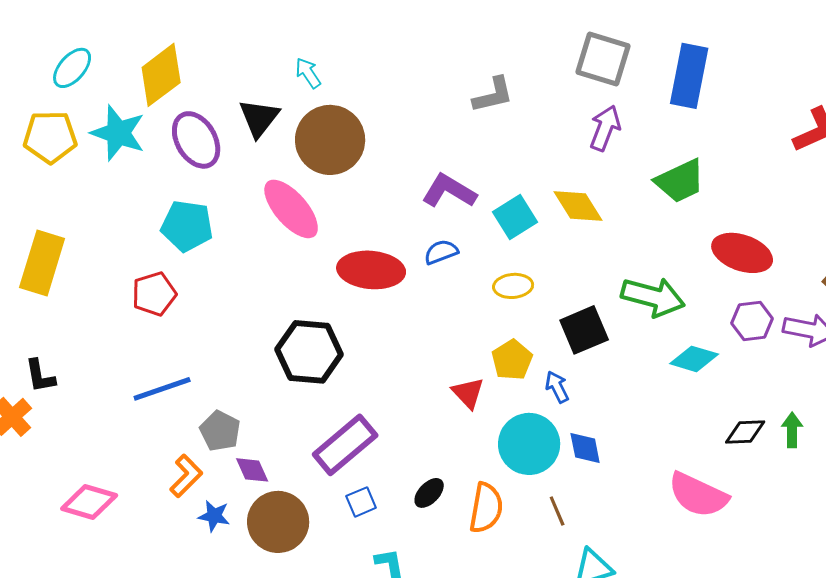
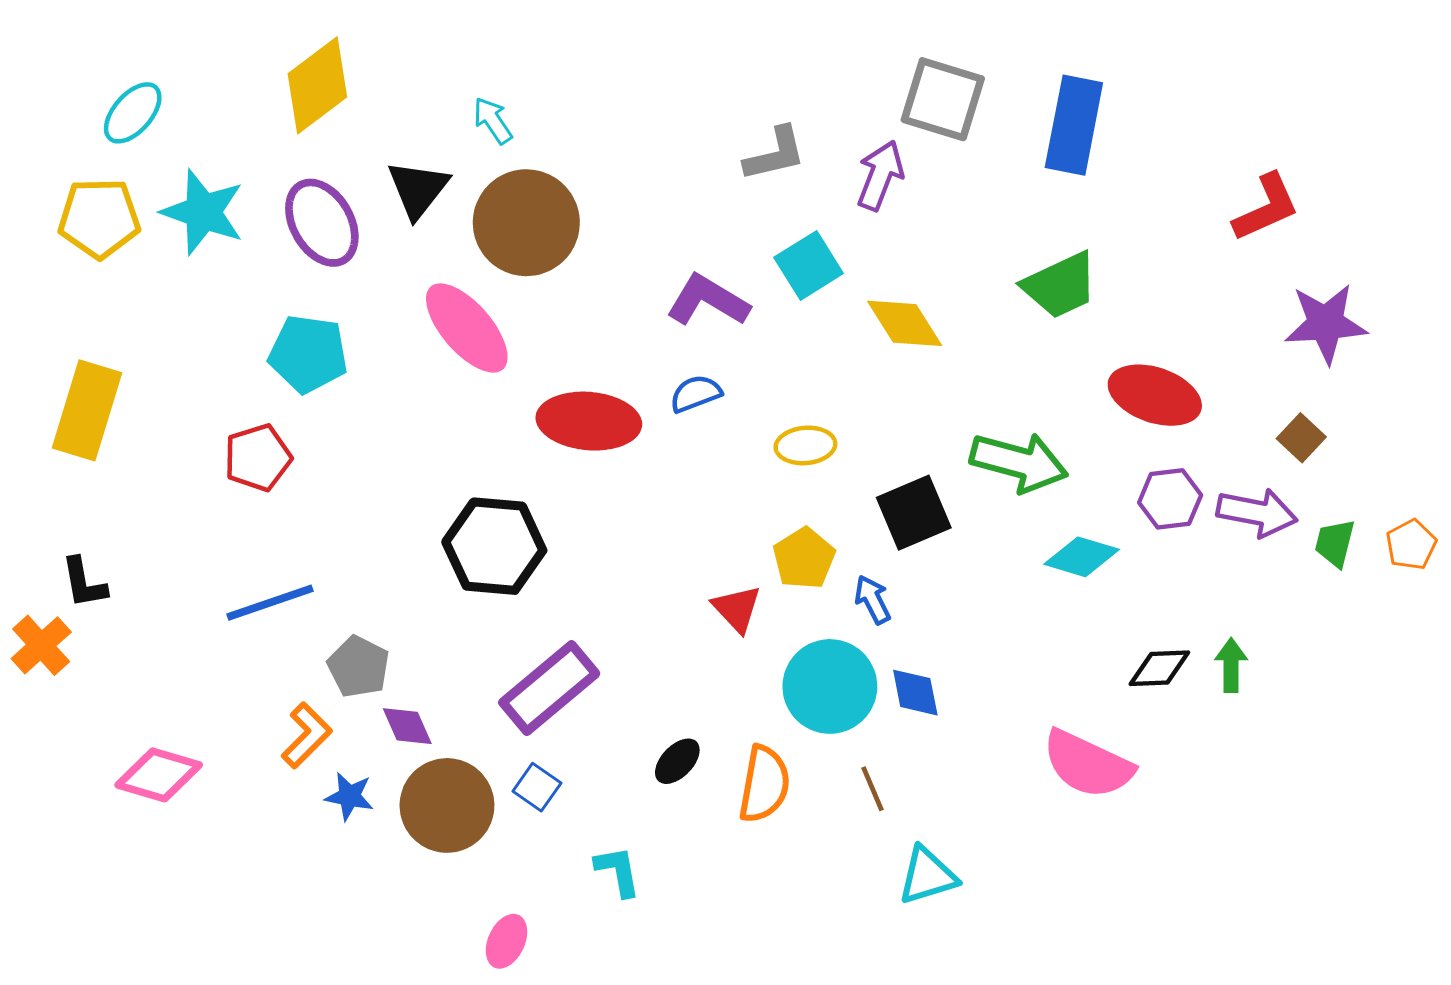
yellow diamond: (161, 75) -> (317, 85), moved
purple arrow: (605, 128) -> (880, 175), moved
cyan square: (515, 217) -> (809, 265), moved
blue square: (361, 502) -> (537, 787), moved, turned -32

